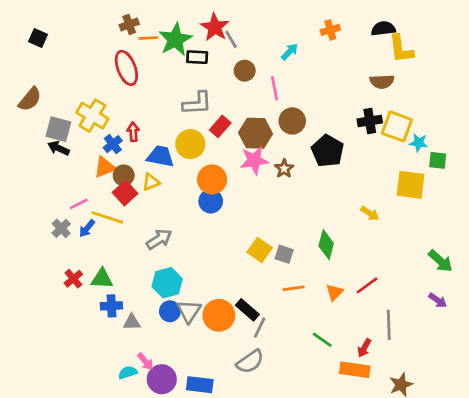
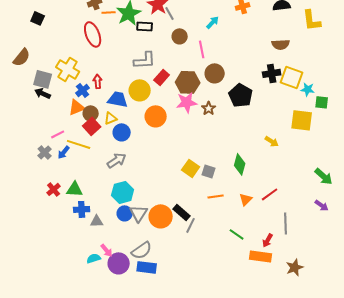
black square: (38, 38) -> (38, 18), moved
yellow L-shape: (401, 49) -> (312, 20), moved
blue circle: (211, 201) -> (122, 132), moved
gray semicircle: (250, 362) -> (142, 250), moved

